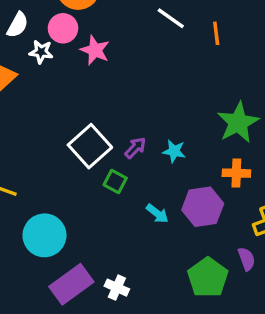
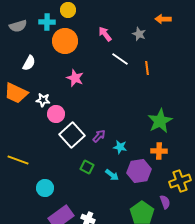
pink circle: (63, 28) -> (56, 114), moved
white star: (41, 52) -> (43, 100), moved
cyan star: (174, 151) -> (120, 147), moved
green square: (115, 181) -> (87, 167), moved
cyan circle: (44, 235) -> (45, 188), size x0.7

